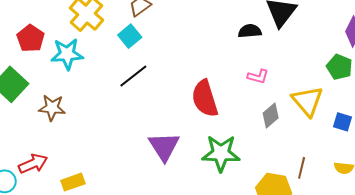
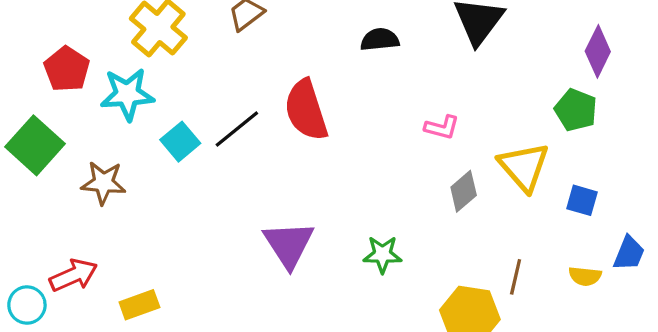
black semicircle: (250, 31) -> (380, 40), moved
cyan square: (130, 36) -> (180, 142), moved
red semicircle: (205, 99) -> (306, 110), moved
green star: (221, 153) -> (382, 254), size x0.6

